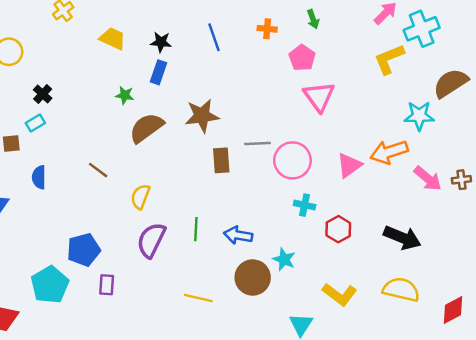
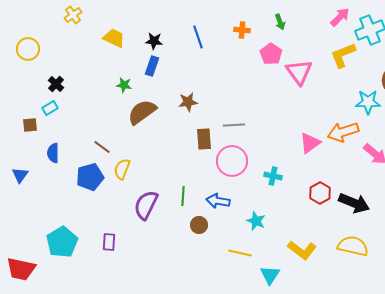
pink triangle: (319, 96) -> (299, 72), moved
brown star: (202, 116) -> (188, 102), size x0.7
pink circle: (292, 160) -> (232, 161), moved
yellow semicircle: (140, 197) -> (122, 169), moved
red hexagon: (338, 229) -> (320, 193), moved
blue pentagon: (84, 250) -> (90, 177), moved
brown circle: (253, 277) -> (199, 225), moved, size x0.6
yellow line: (198, 298) -> (240, 253), moved

